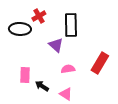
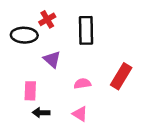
purple triangle: (56, 45) -> (52, 59), moved
black arrow: (42, 86) -> (41, 113), moved, turned -32

